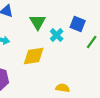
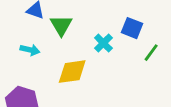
green triangle: (38, 22) -> (61, 25), moved

